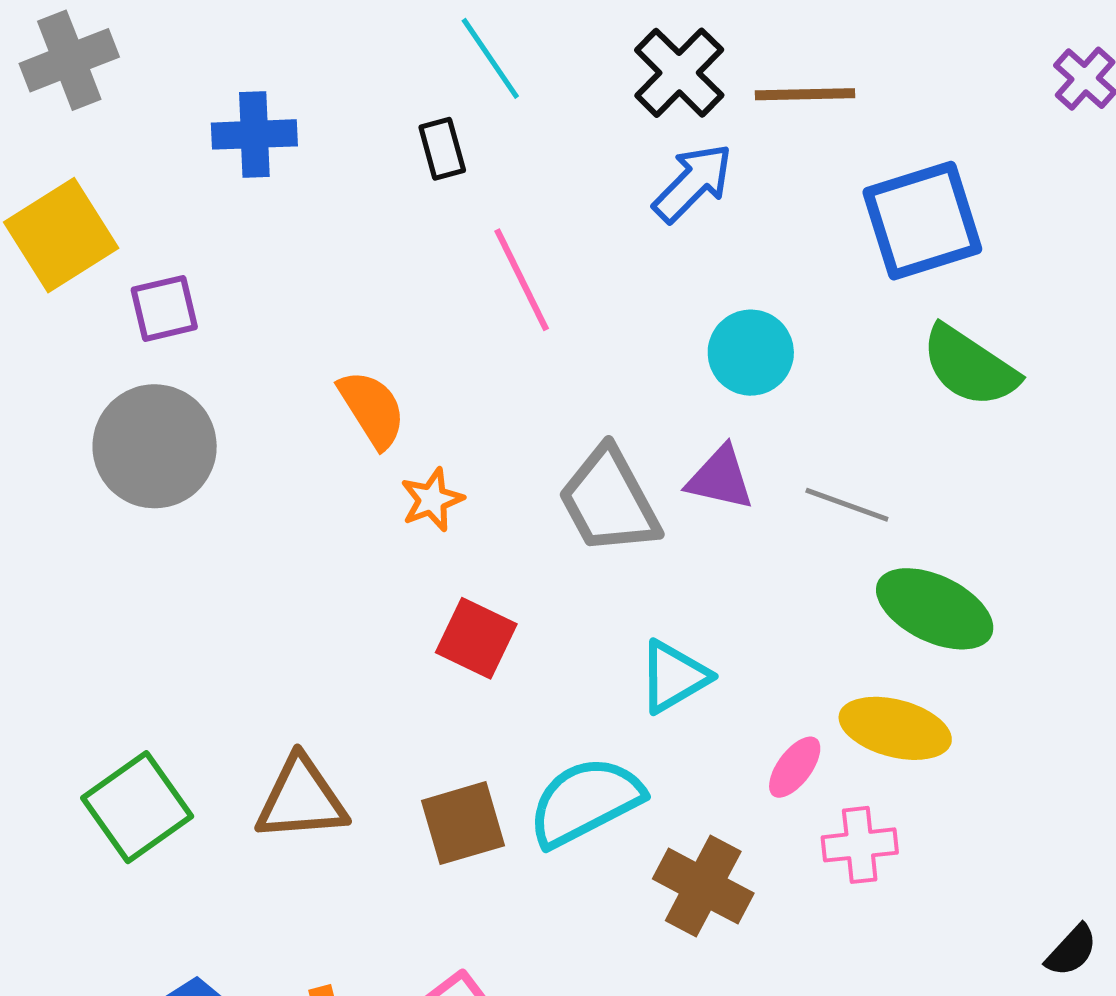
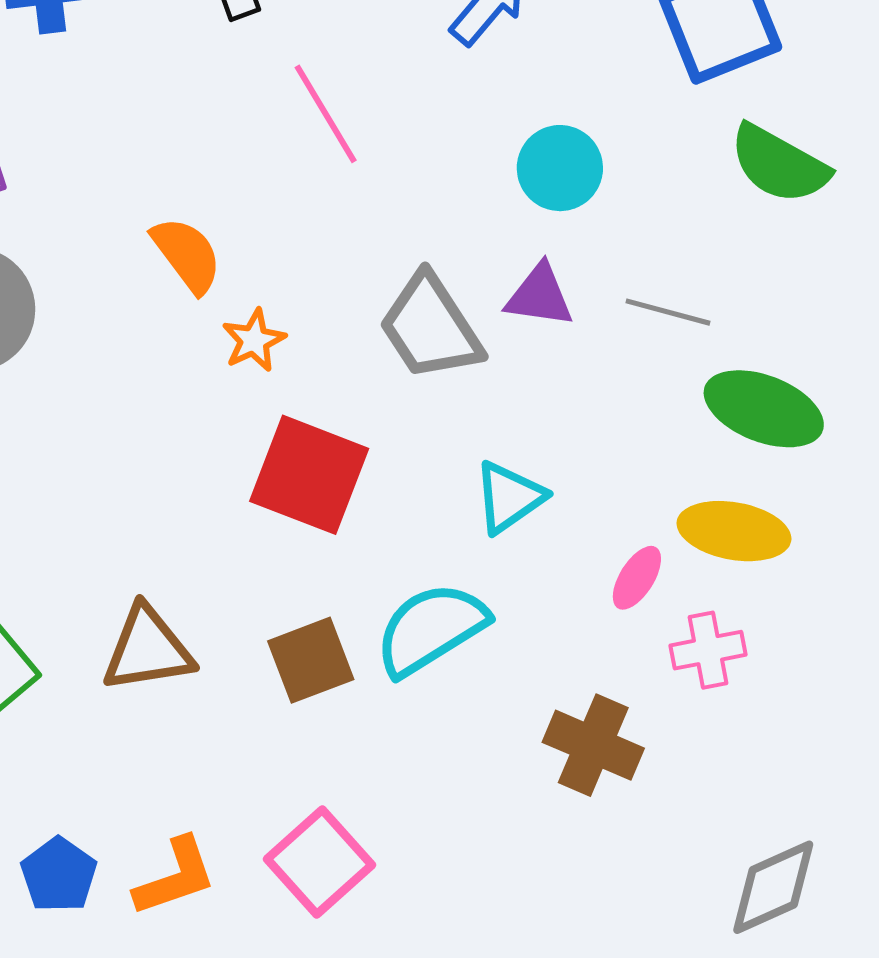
red square: (476, 638) -> (309, 475), size x1.5
brown cross: (703, 886) -> (593, 745), moved

